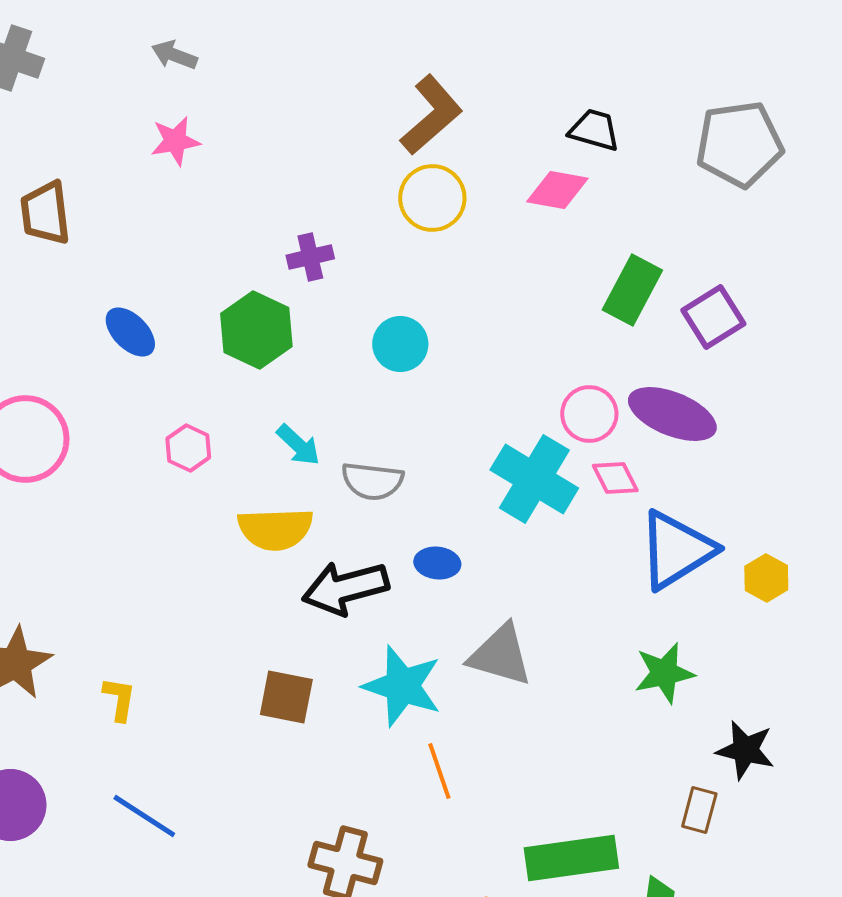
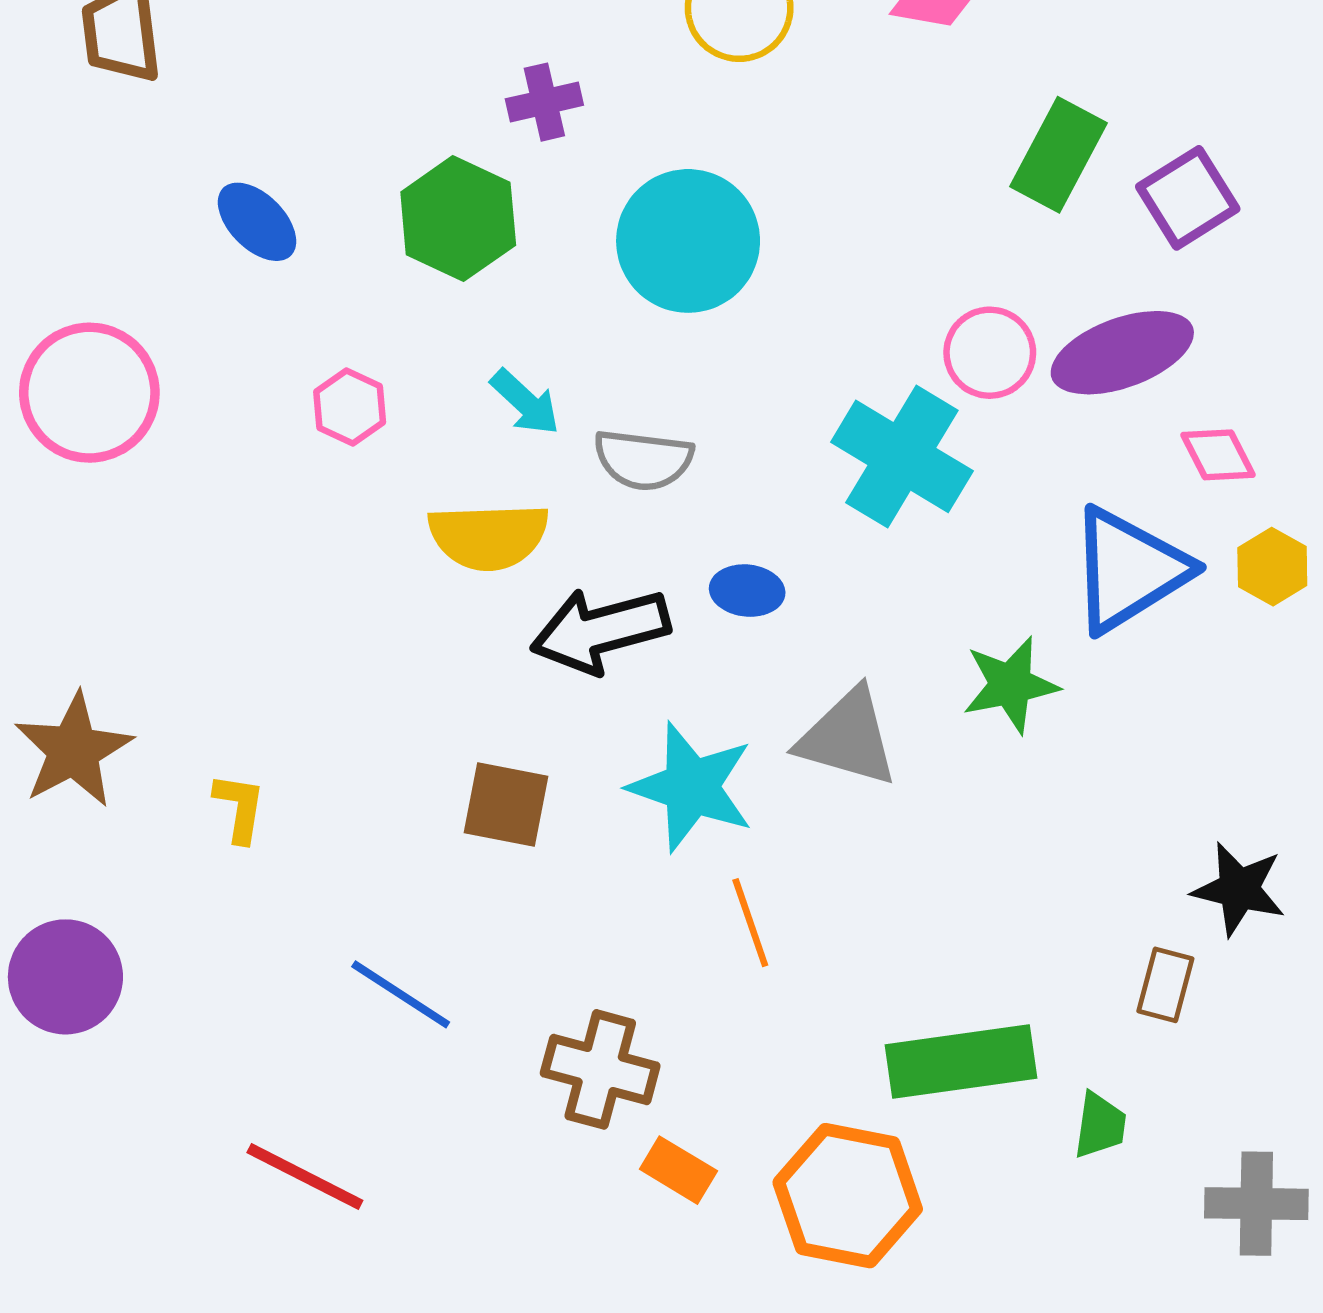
cyan circle: (400, 344) -> (688, 241), size x1.6
purple ellipse: (672, 414) -> (1122, 353), turned -42
pink diamond: (615, 478) -> (1218, 455), moved
yellow hexagon: (766, 578) -> (1272, 567), moved
green star: (664, 673) -> (1011, 685), moved
blue line: (144, 816) -> (401, 994), moved

